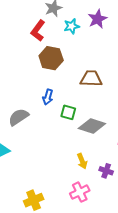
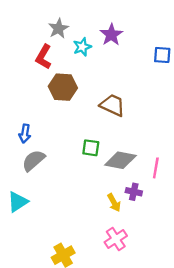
brown trapezoid: (91, 79) -> (112, 105), turned 30
blue arrow: (48, 97) -> (25, 134), moved
purple cross: (106, 171) -> (134, 192), moved

